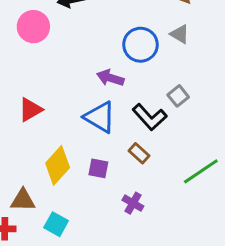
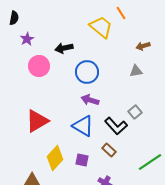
gray triangle: (180, 34) -> (136, 71), turned -40
blue circle: (140, 45) -> (87, 72), moved
red triangle: (30, 110) -> (37, 121), size x1.4

